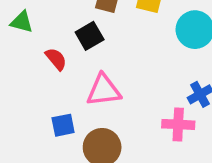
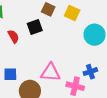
pink triangle: (104, 90) -> (50, 72), moved

